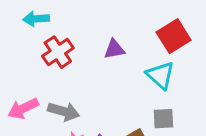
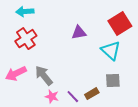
red cross: (58, 52) -> (26, 39), moved
gray arrow: (64, 111) -> (44, 76), turned -145

